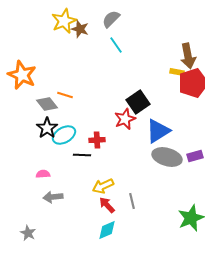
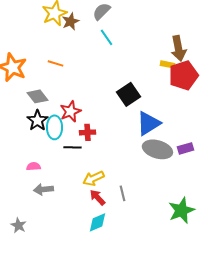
brown star: (80, 29) -> (70, 21), turned 30
orange line: (65, 95) -> (55, 63), moved
red star: (125, 119) -> (70, 111), moved
cyan ellipse: (64, 135) -> (54, 127), turned -60

